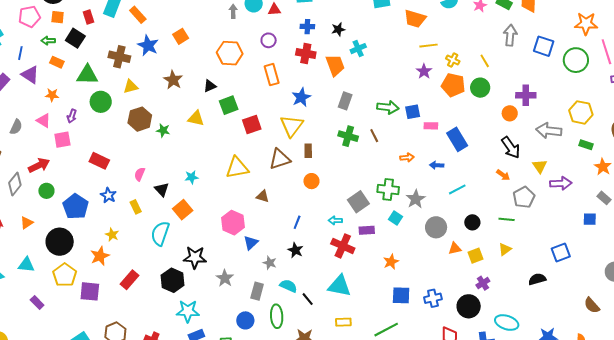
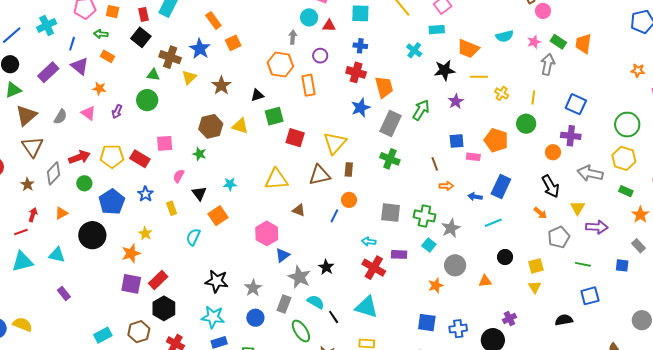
gray arrow: (233, 11) -> (293, 37), moved
orange rectangle: (138, 15) -> (213, 20), moved
orange star: (586, 24) -> (638, 70), size x0.6
black star: (338, 29) -> (444, 70), moved, size x1.5
gray arrow: (510, 35) -> (548, 64), moved
black square: (75, 38) -> (141, 37), moved
blue square: (544, 46) -> (576, 104), moved
cyan cross: (358, 49) -> (414, 50), moved, turned -35
green circle: (576, 60) -> (627, 125), moved
yellow line: (485, 61) -> (533, 97), turned 32
purple star: (424, 71) -> (456, 101), moved
green triangle: (87, 75) -> (153, 75), moved, size x0.6
orange rectangle: (272, 75) -> (308, 85), moved
orange pentagon: (453, 85) -> (496, 140), moved
yellow triangle: (131, 86) -> (189, 77), moved, turned -35
blue star: (301, 97) -> (361, 108), moved
gray rectangle: (345, 101) -> (390, 123), size x1.4
green arrow: (388, 107) -> (421, 110), moved, turned -70
brown hexagon: (140, 119) -> (211, 126), moved
red square: (252, 125) -> (295, 138), turned 30
green star: (163, 130) -> (199, 154), moved
brown line: (374, 136) -> (435, 164), moved
blue rectangle: (457, 139) -> (501, 187), moved, turned 50
pink square: (62, 140) -> (165, 143), moved
gray square: (358, 202) -> (391, 213), moved, turned 35
green line: (507, 219) -> (583, 264), moved
blue line: (297, 222) -> (334, 216), moved
gray circle: (436, 227) -> (455, 265), moved
cyan semicircle: (160, 233) -> (193, 237), size x0.7
yellow triangle: (505, 249) -> (535, 287), turned -32
yellow square: (475, 256) -> (536, 266), moved
black star: (195, 257) -> (217, 281), moved
orange star: (391, 262) -> (436, 286), moved
gray star: (270, 263) -> (299, 277), size x1.6
yellow pentagon: (65, 275) -> (112, 156), moved, turned 30
black hexagon: (173, 280) -> (164, 308), moved
purple square: (90, 291) -> (131, 284), moved
green ellipse: (277, 316) -> (301, 331), turned -35
blue circle: (245, 320) -> (255, 318), moved

